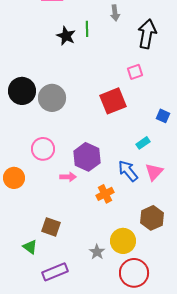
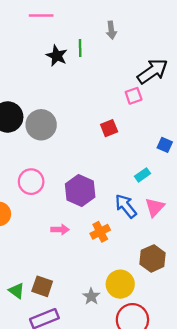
black arrow: (147, 34) -> (153, 71), moved, turned 44
red square: (113, 101) -> (109, 128), size x0.6
pink arrow: (68, 177) -> (60, 230), moved
brown square: (51, 227) -> (42, 286), moved

